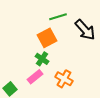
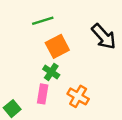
green line: (58, 17) -> (43, 21), moved
pink rectangle: (35, 77) -> (43, 94), turned -42

